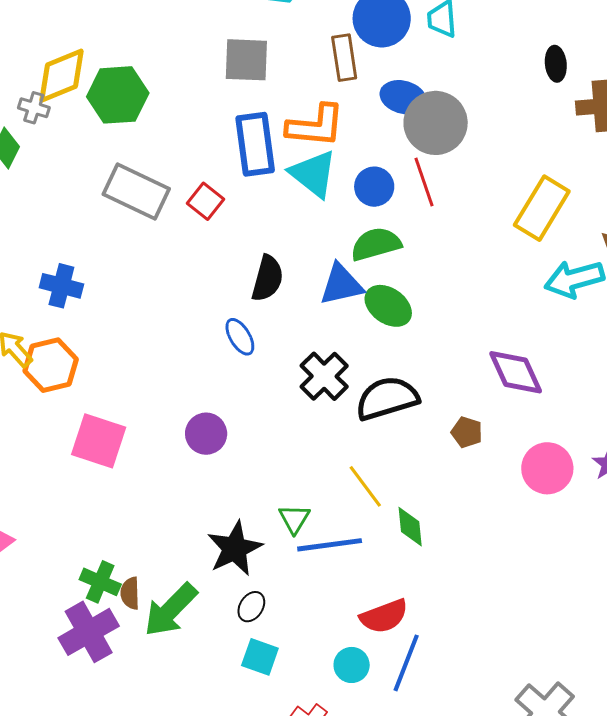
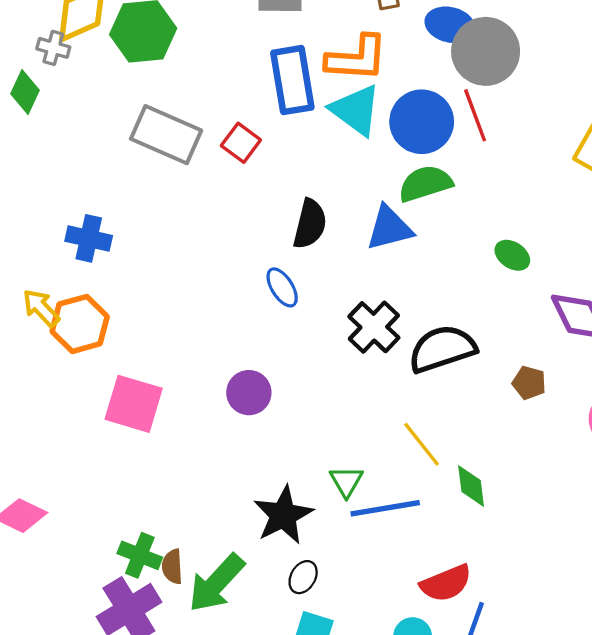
blue circle: (374, 187) -> (422, 122), size x1.5
green ellipse: (388, 306) -> (512, 255), moved, size x0.7

